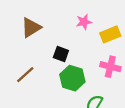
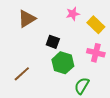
yellow rectangle: (110, 34) -> (96, 25), turned 66
brown line: (25, 75) -> (22, 74), moved

